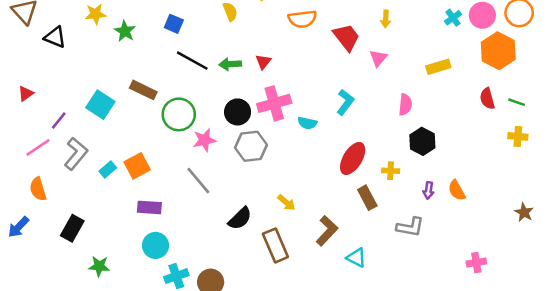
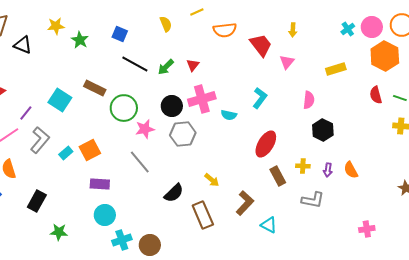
green arrow: (230, 64) -> (166, 67), turned -42
yellow cross: (391, 171) -> (303, 166), moved

